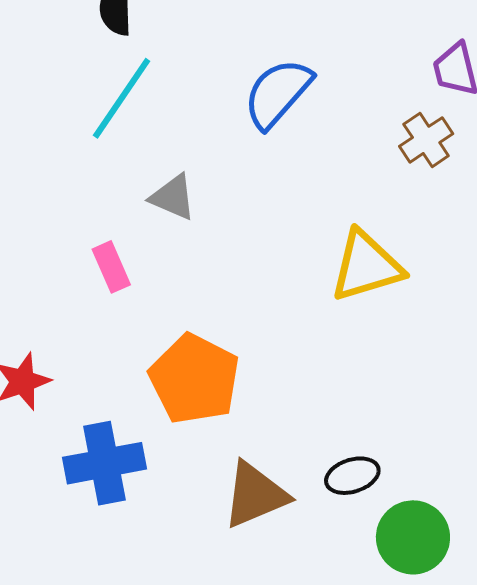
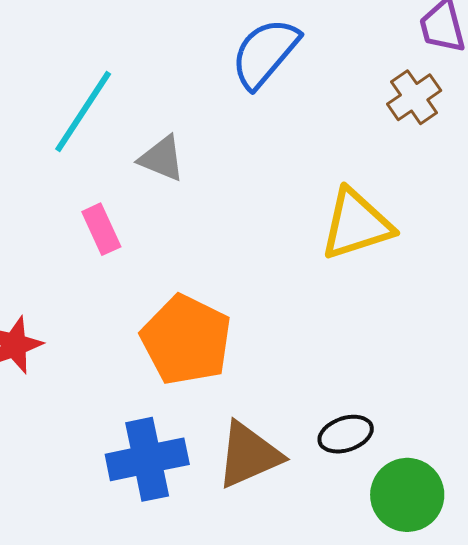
cyan line: (122, 98) -> (83, 112), moved
blue cross: (104, 463) -> (147, 459), moved

